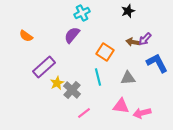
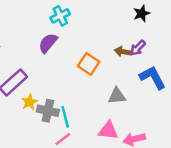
black star: (128, 11) -> (142, 13), moved
cyan line: (98, 77) -> (65, 117), moved
gray cross: (72, 90) -> (48, 111), turned -30

